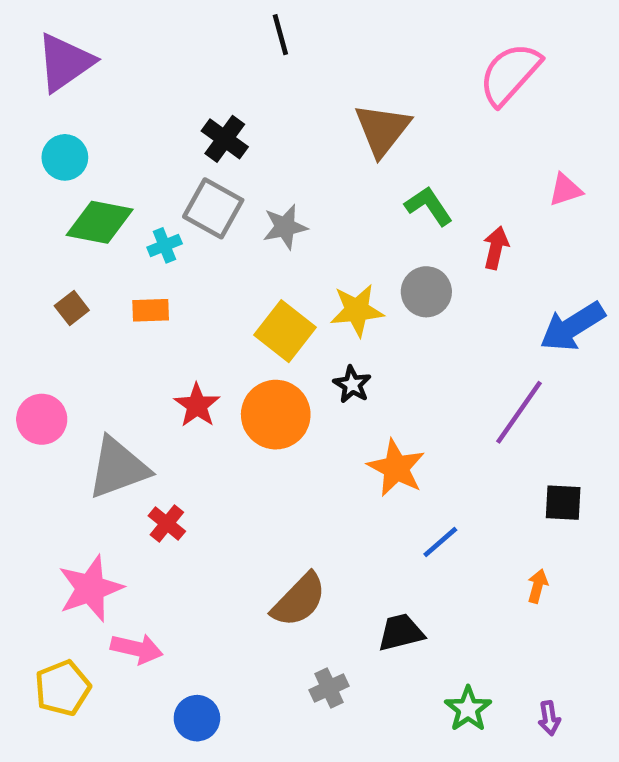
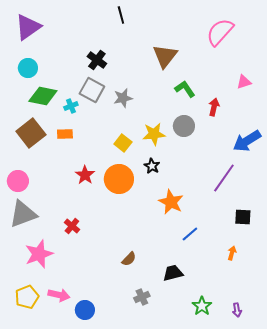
brown square: (72, 308) -> (31, 133), size x2.0
yellow square: (285, 331) -> (123, 143), size x0.7
gray triangle: (118, 468) -> (23, 214), moved
brown semicircle: (299, 600) -> (129, 259), size x0.6
pink arrow: (137, 649) -> (59, 295), moved

